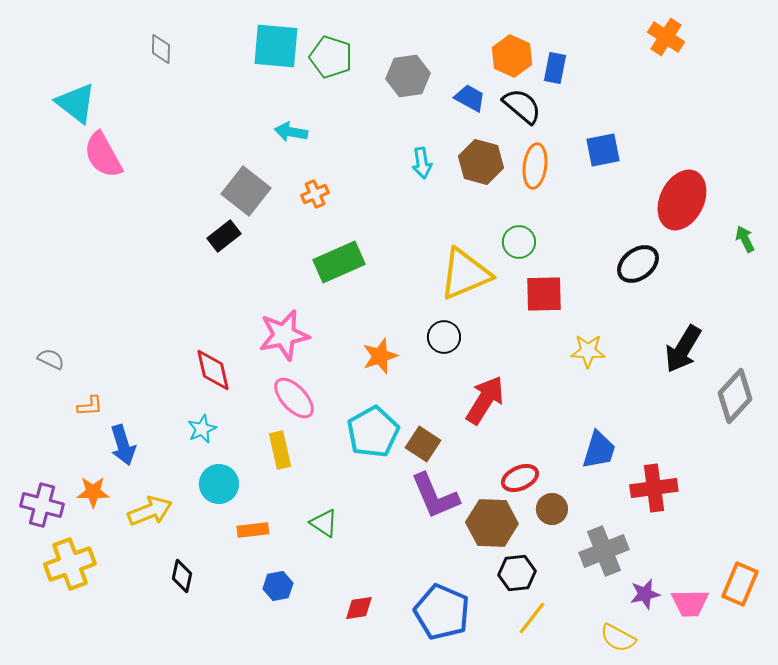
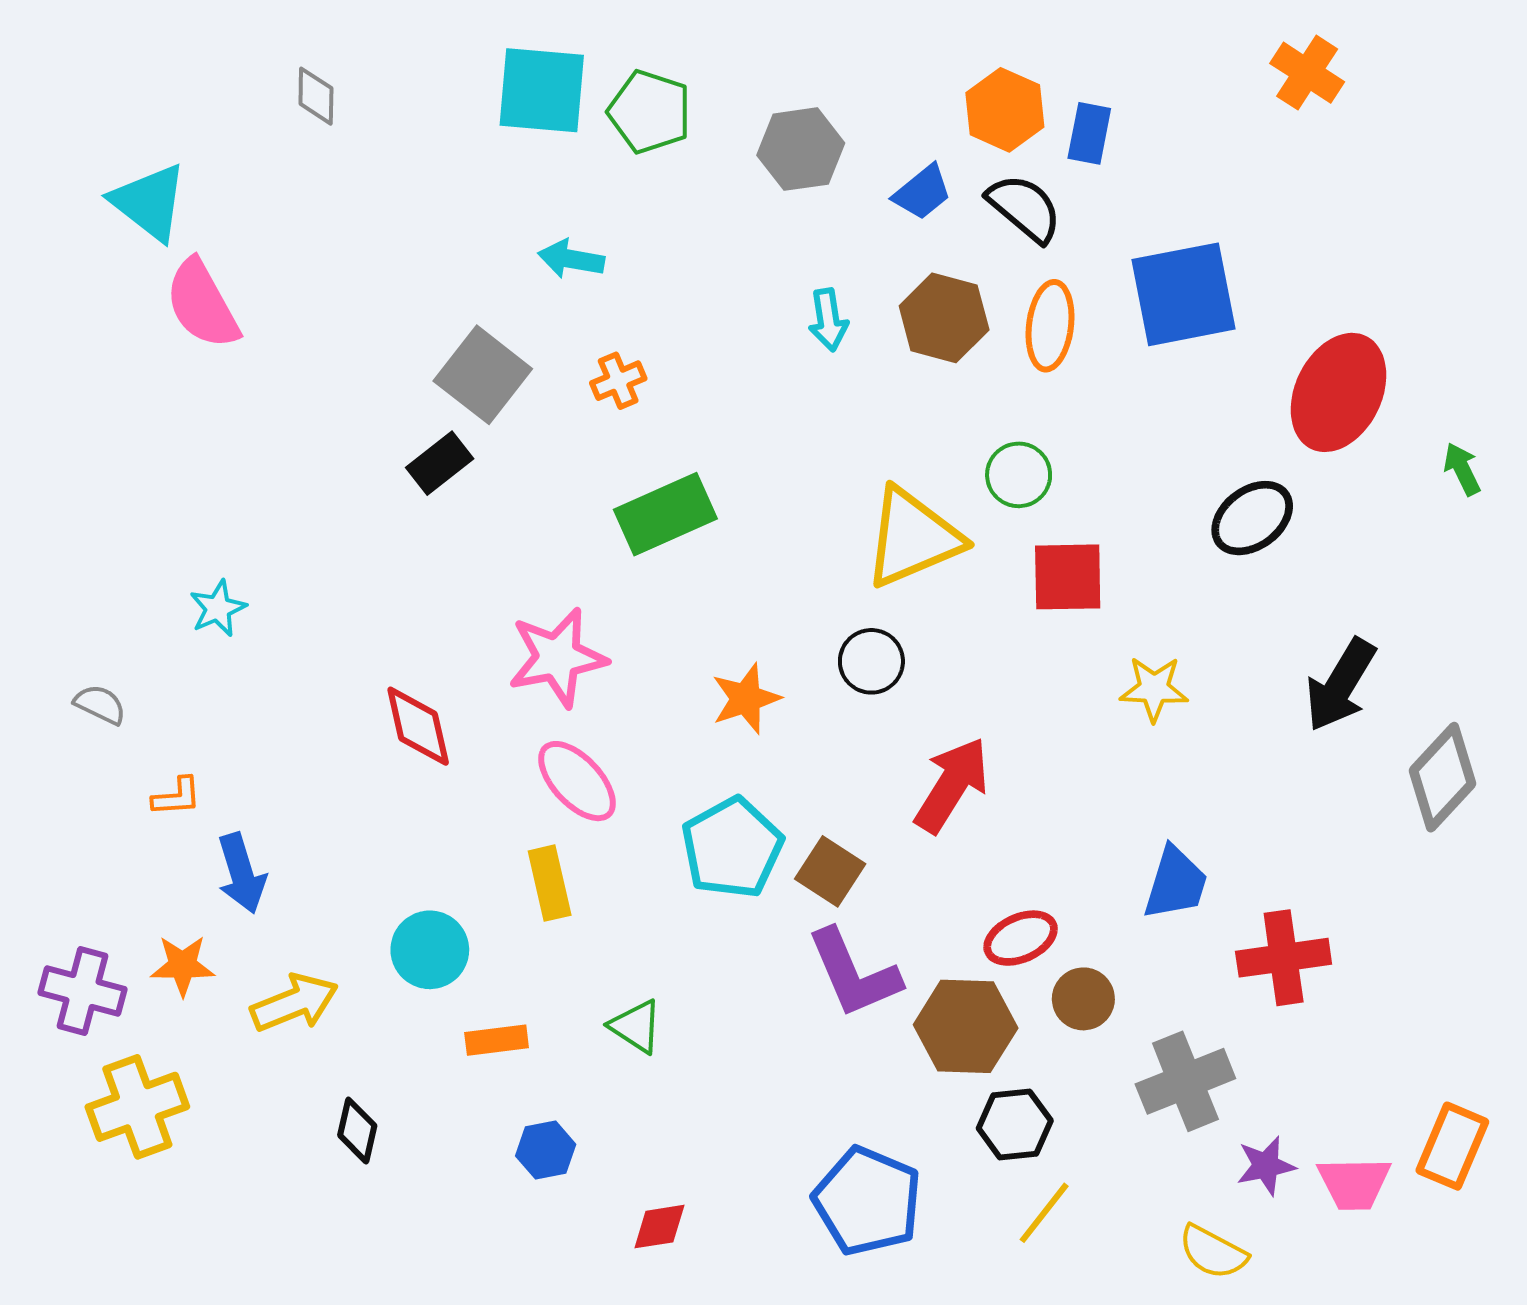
blue trapezoid: (470, 98) -> (922, 192), turned 112
blue square: (603, 150) -> (1183, 294), size x1.6
cyan star: (202, 429) -> (218, 608), moved
red diamond: (359, 608) -> (659, 1227), moved

